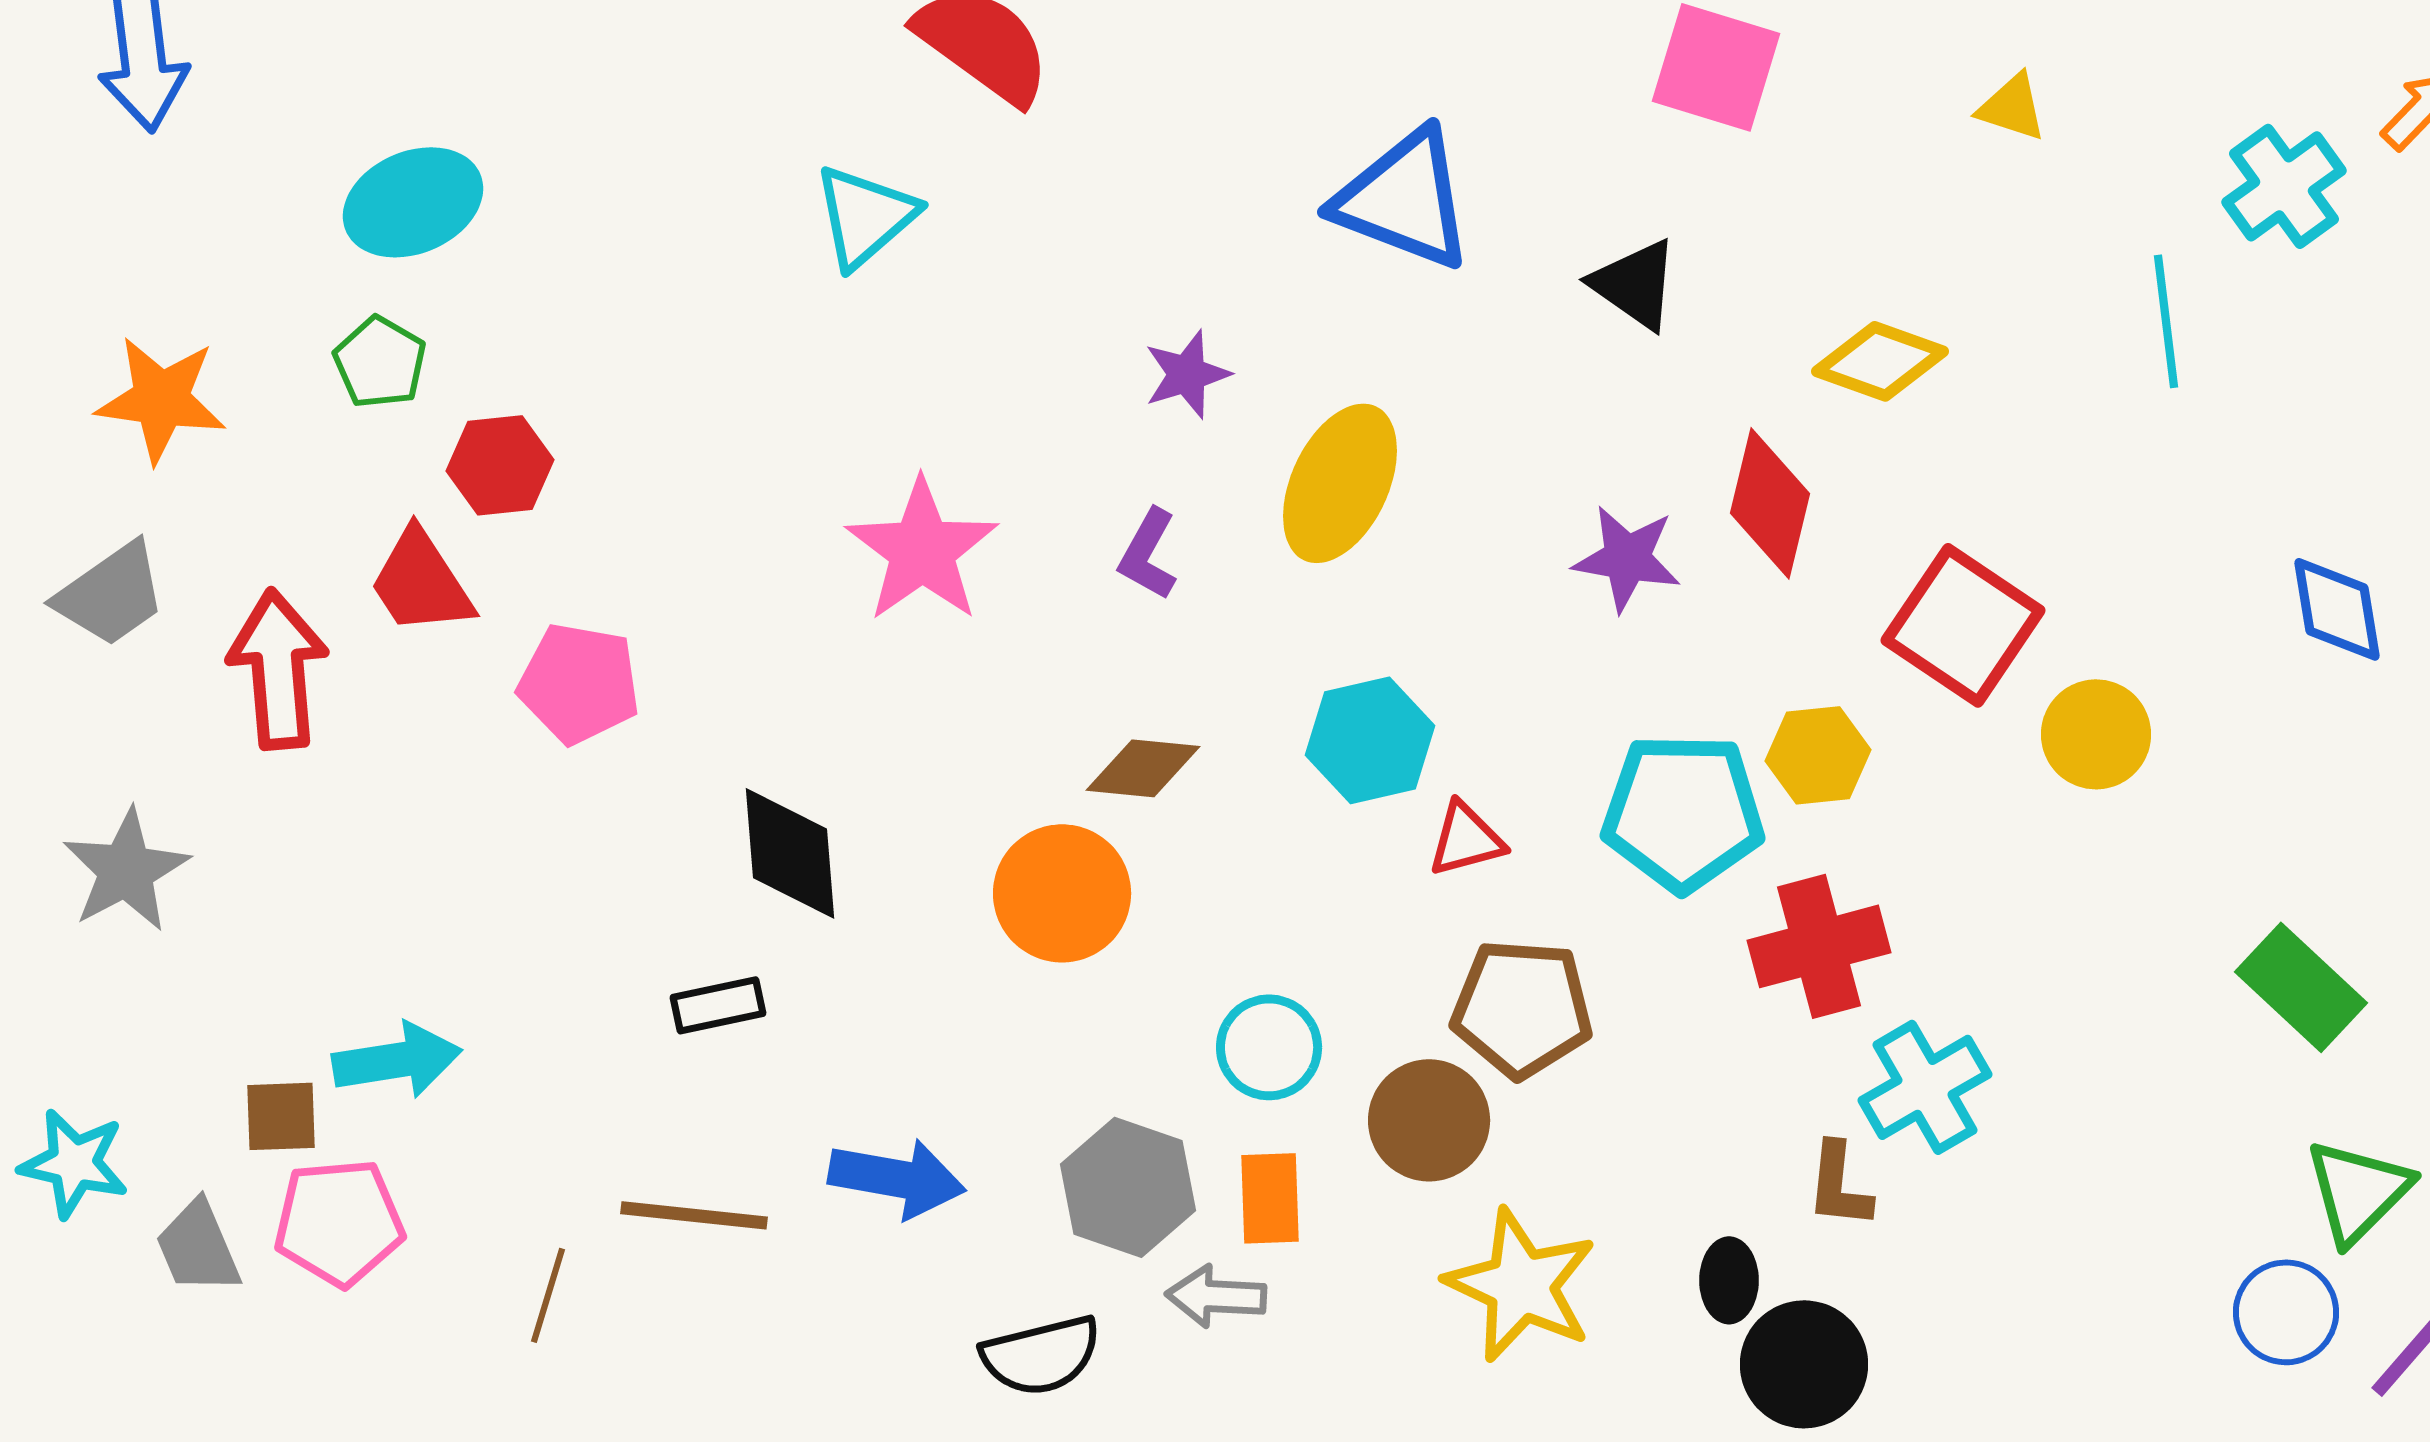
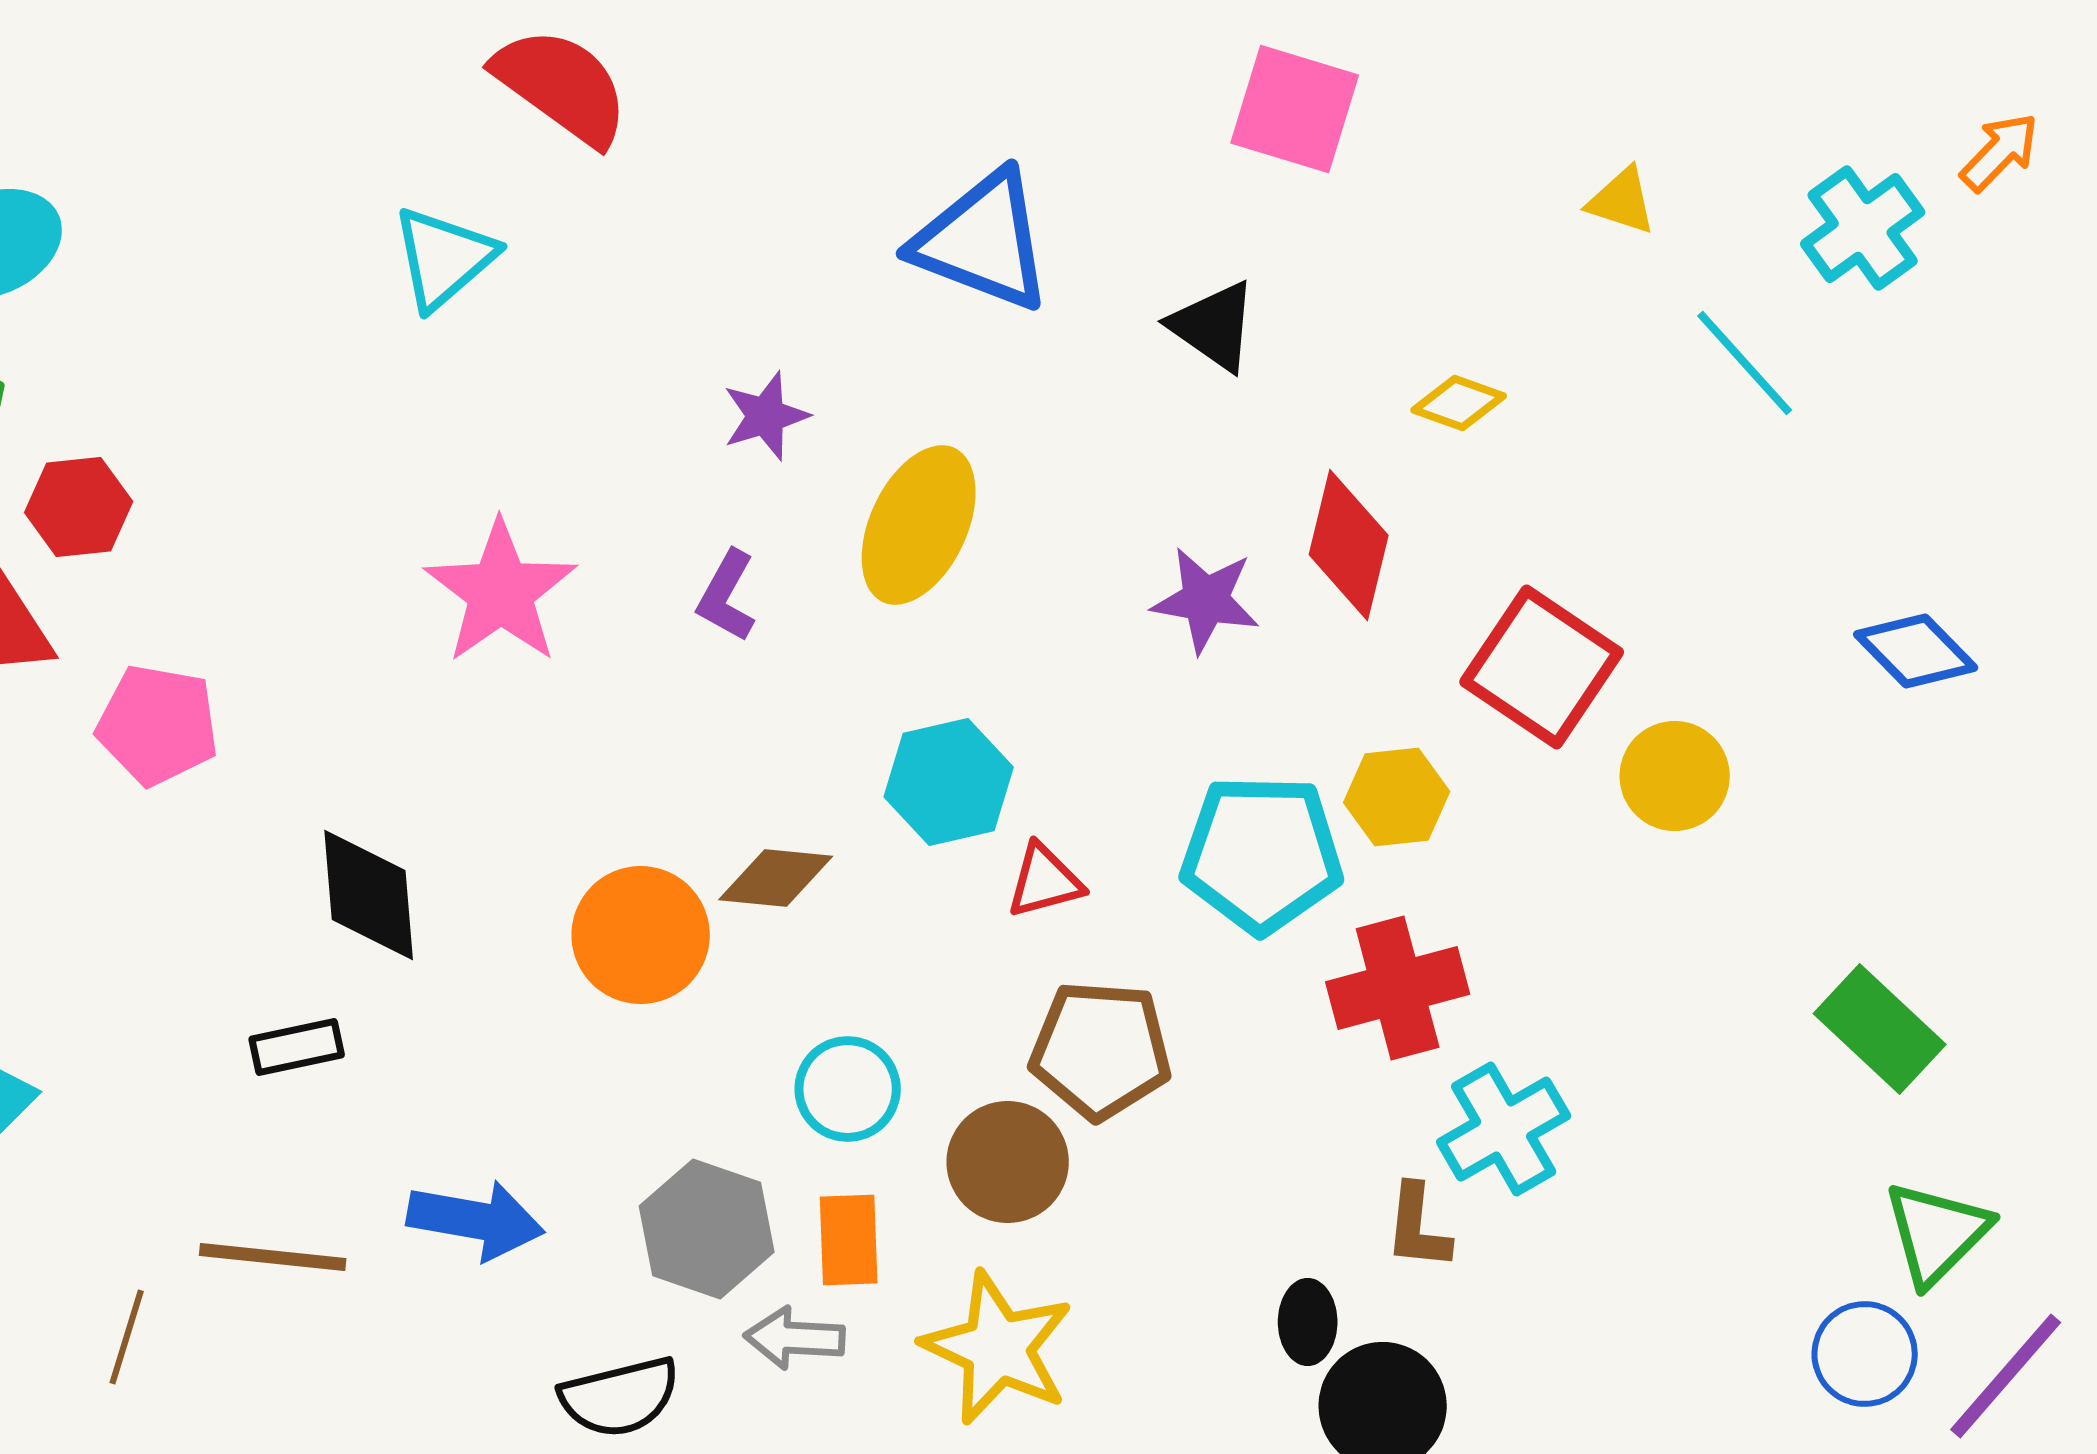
yellow triangle: (2012, 107) -> (1622, 201), moved
cyan line: (2166, 321) -> (1745, 363), turned -35
yellow diamond: (1880, 361) -> (1459, 403), size x0.7
blue diamond: (2337, 609) -> (1916, 651), turned -35
brown diamond: (1143, 768) -> (776, 878), moved
yellow star: (1521, 1285) -> (998, 1348), moved

